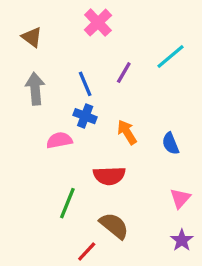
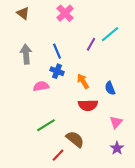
brown triangle: (32, 37) -> (23, 13), moved
purple line: (124, 73) -> (91, 44), moved
red semicircle: (109, 176) -> (88, 105), moved
green line: (67, 203) -> (46, 125), turned 36

